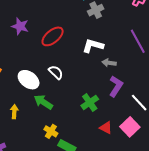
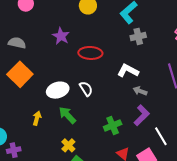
red ellipse: (53, 36) -> (90, 53), turned 30
white ellipse: (29, 80) -> (58, 90), turned -65

